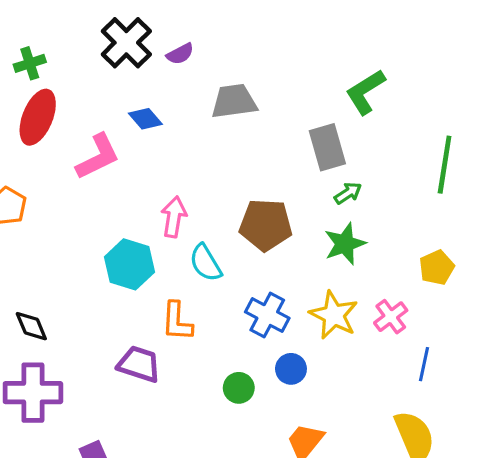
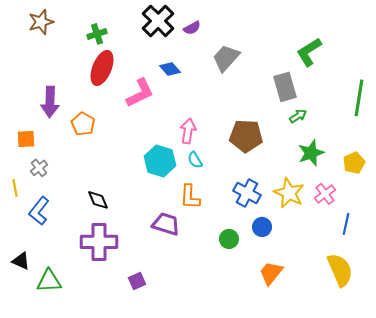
gray trapezoid: (234, 101) -> (226, 58), turned -40
green star: (345, 244) -> (311, 153), moved
cyan semicircle: (205, 263) -> (195, 160), moved, size x0.7

